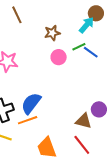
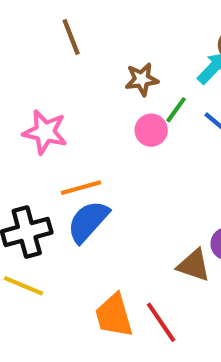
green line: (79, 47) -> (176, 110), moved, turned -32
orange line: (28, 120) -> (81, 188), moved
red line: (82, 145) -> (161, 322), moved

